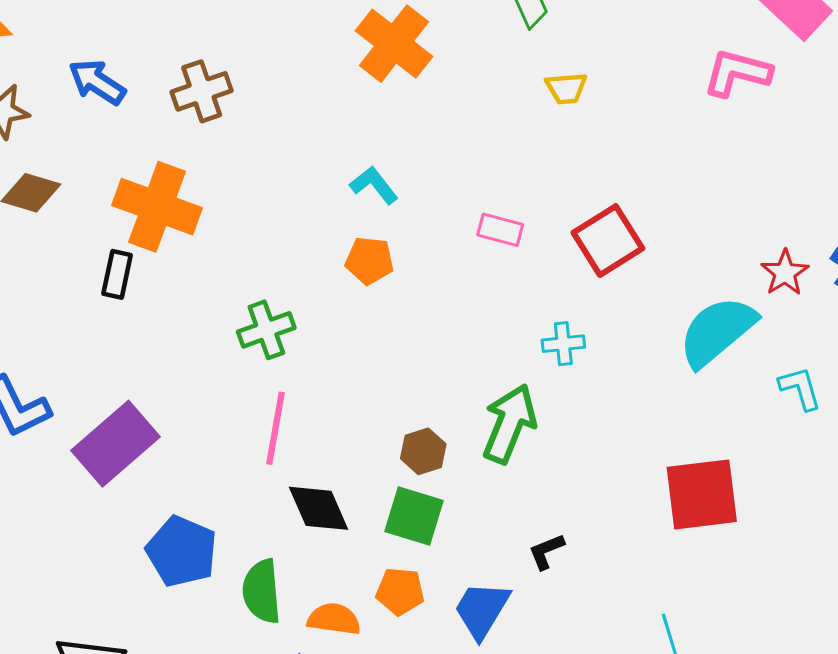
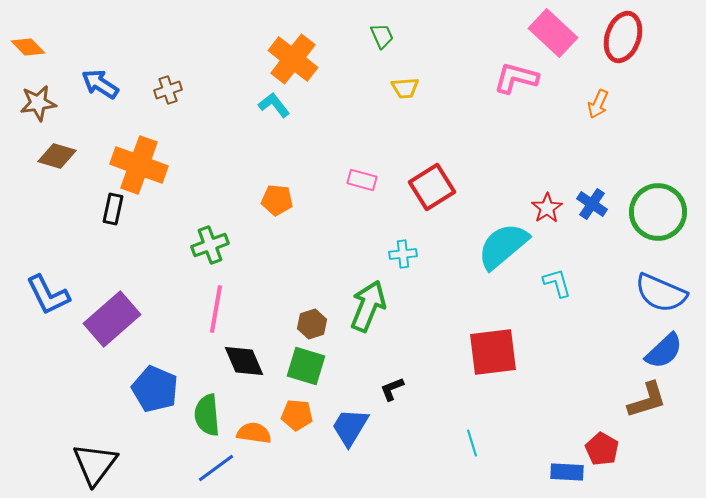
brown cross: (202, 91) -> (168, 90), size x0.7
cyan L-shape: (374, 185) -> (274, 105), moved

